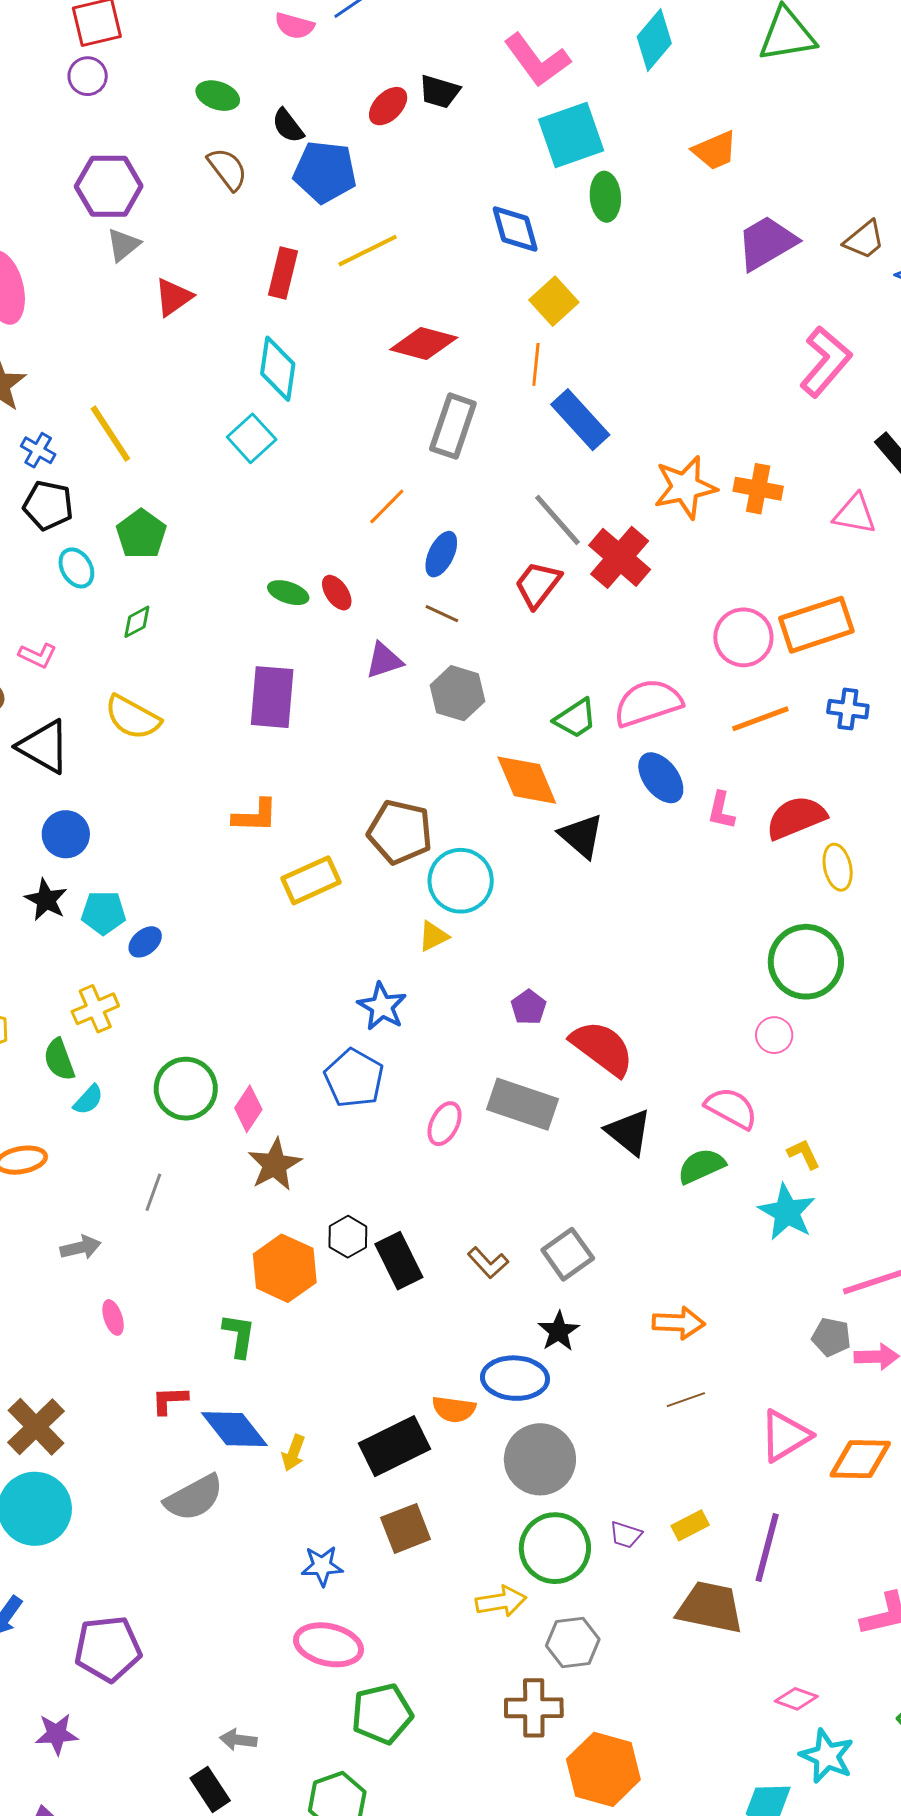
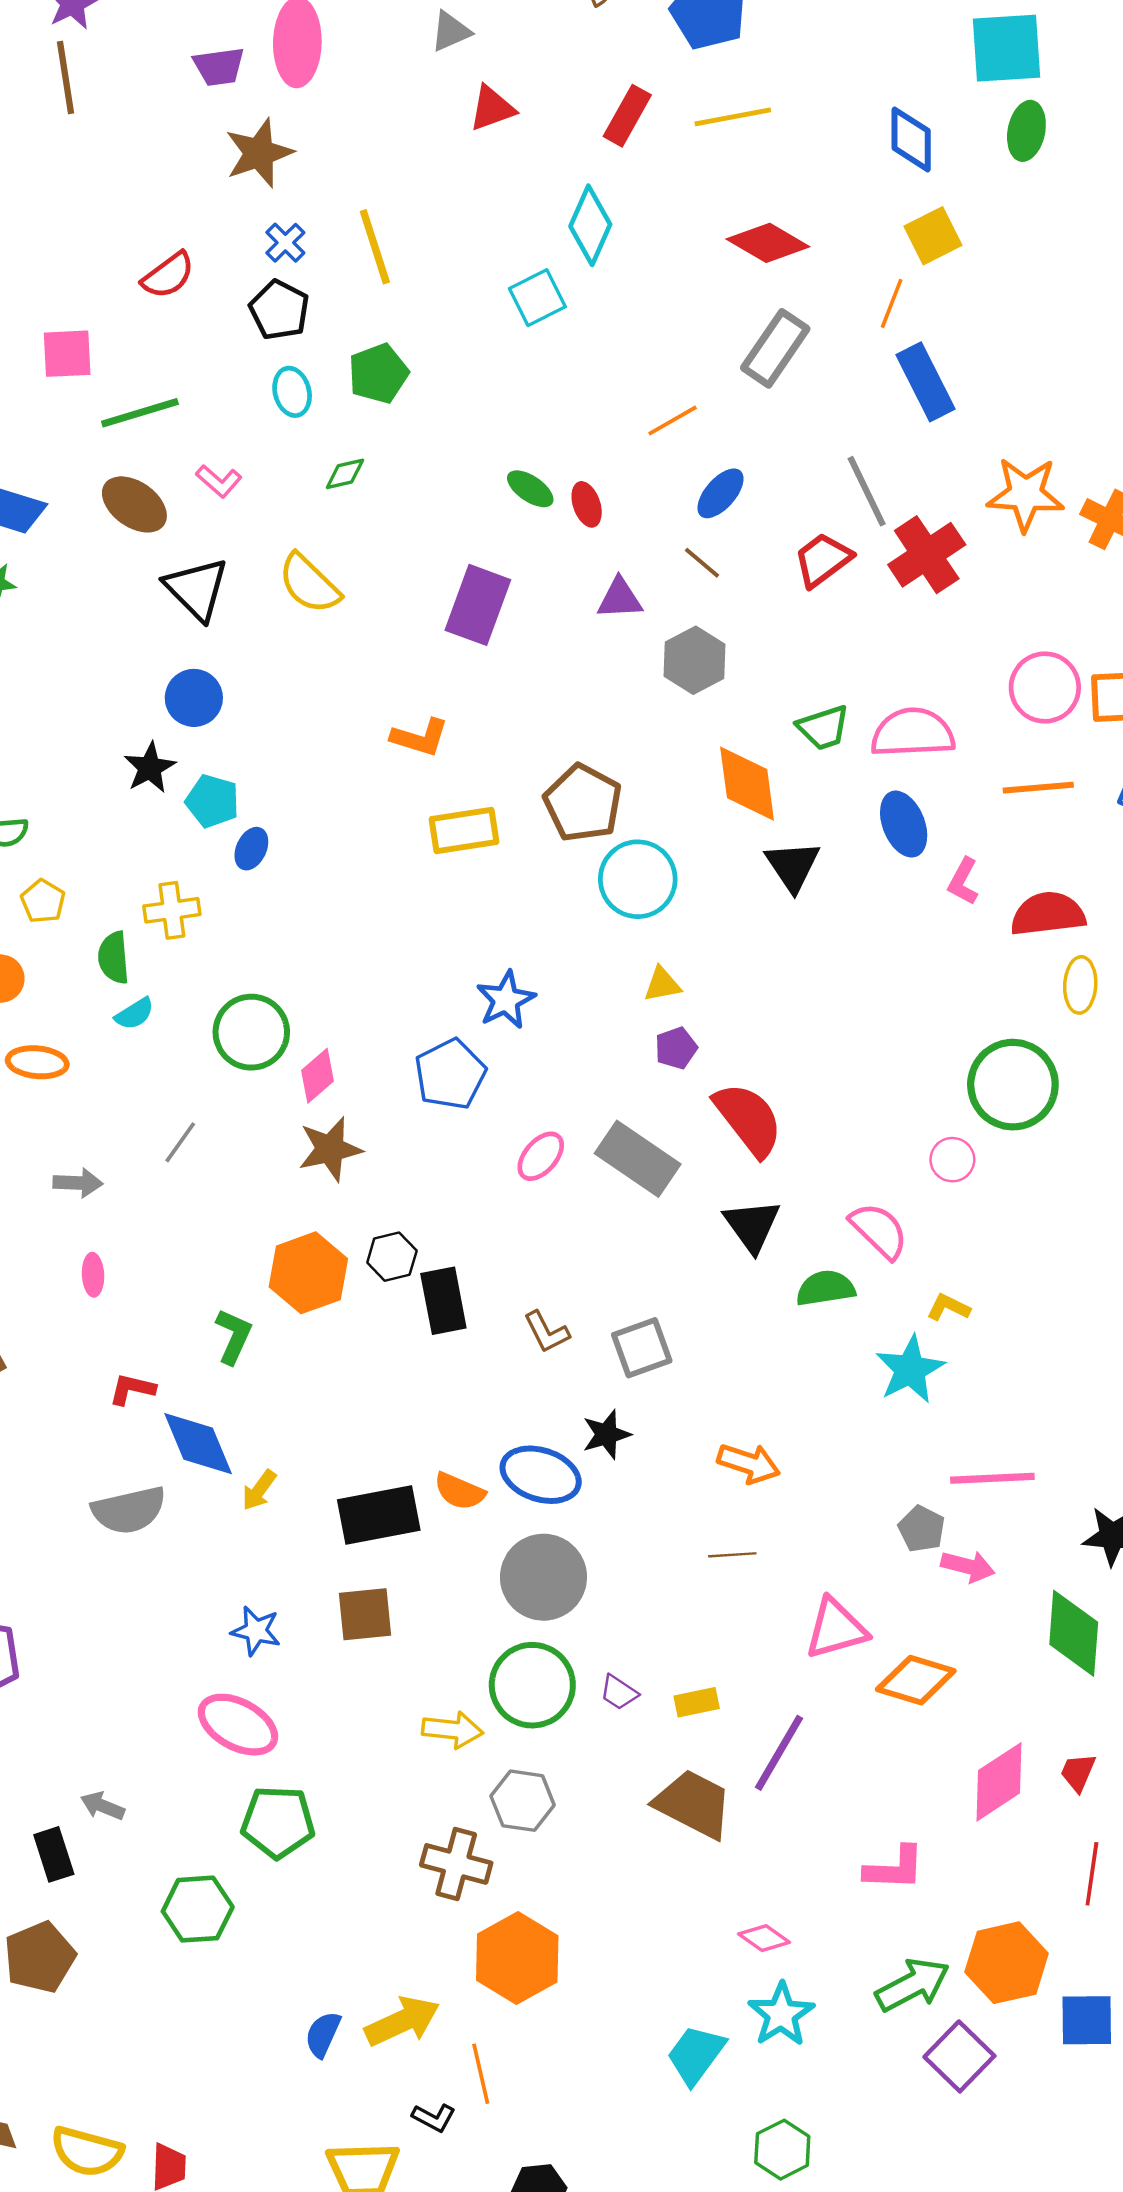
yellow triangle: (433, 936) -> (662, 984), moved
blue ellipse: (145, 942) -> (251, 849), turned -40
yellow L-shape: (804, 1154) -> (948, 1307), turned -54

